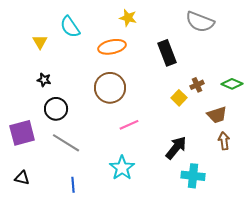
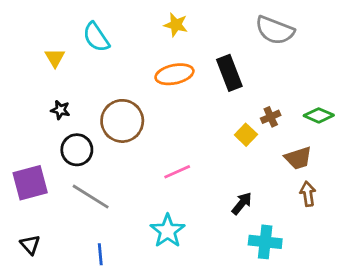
orange ellipse: (112, 47) -> (174, 74), moved
brown circle: (110, 88) -> (122, 121), moved
black arrow: (176, 148) -> (242, 203), size x0.7
black triangle: (22, 178) -> (30, 245), turned 35

